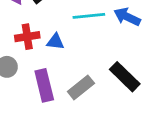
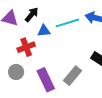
blue triangle: (55, 42) -> (44, 31), moved

